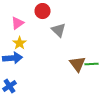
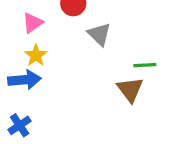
green line: (92, 64) -> (145, 65), moved

